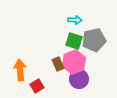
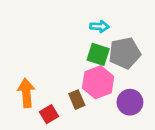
brown rectangle: (58, 64) -> (77, 100), moved
purple circle: (79, 79) -> (130, 102), moved

